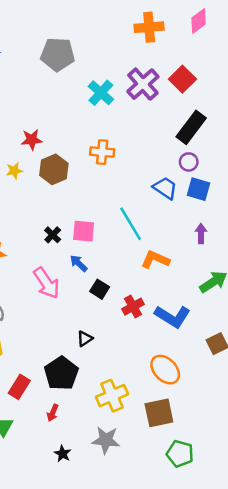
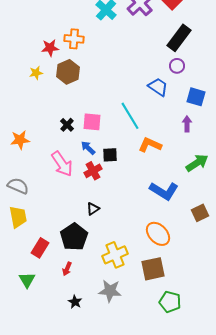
orange cross: (102, 152) -> (74, 39), moved
blue square: (199, 189) -> (196, 97), moved
black square: (100, 289) -> (110, 155), moved, turned -35
red cross: (133, 307) -> (93, 171), moved

